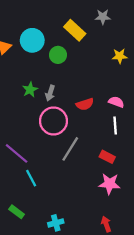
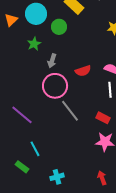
green star: (30, 90) -> (34, 44), moved
gray line: (70, 149) -> (70, 111), turned -70
cyan line: (31, 178) -> (35, 149), moved

